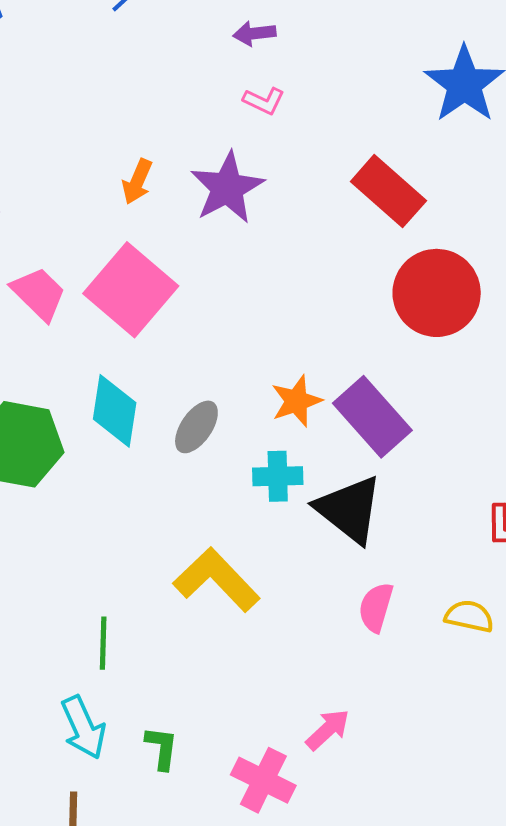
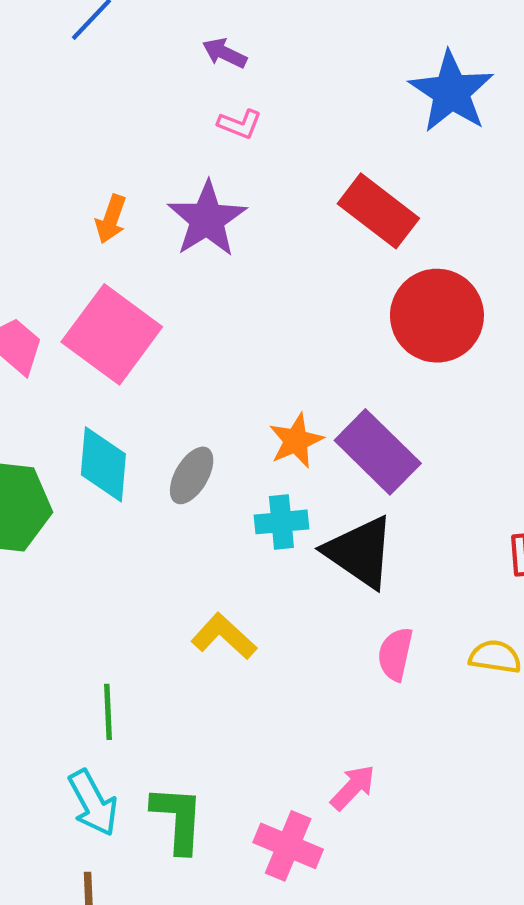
purple arrow: (254, 33) -> (225, 53), turned 36
yellow L-shape: (216, 580) -> (224, 636), size x0.7
green L-shape: (162, 748) -> (178, 819), size x1.5

